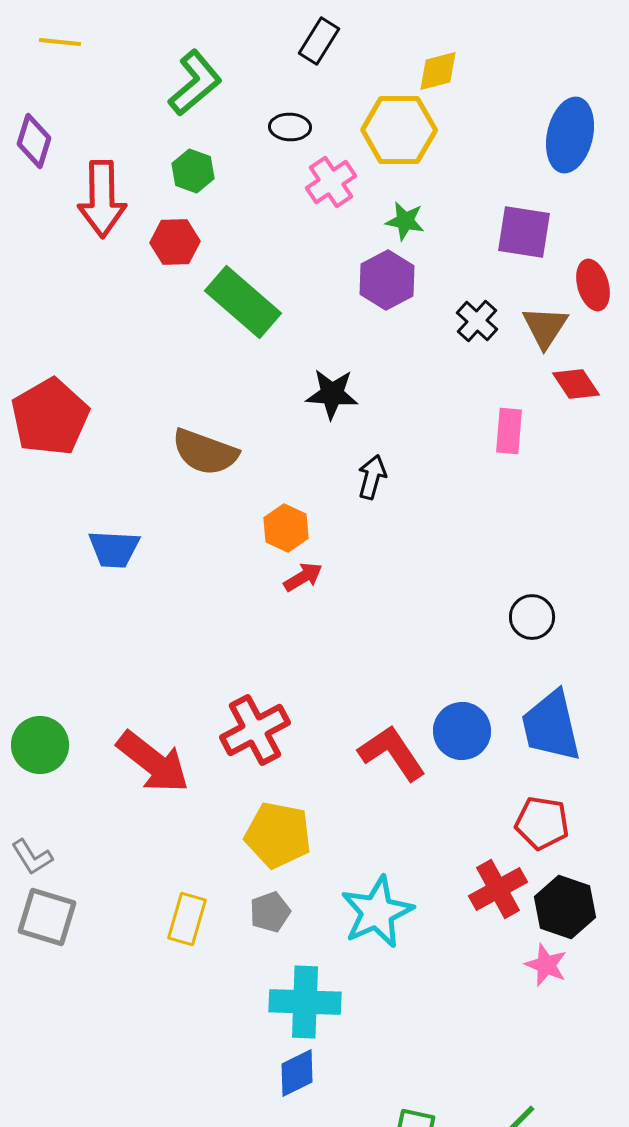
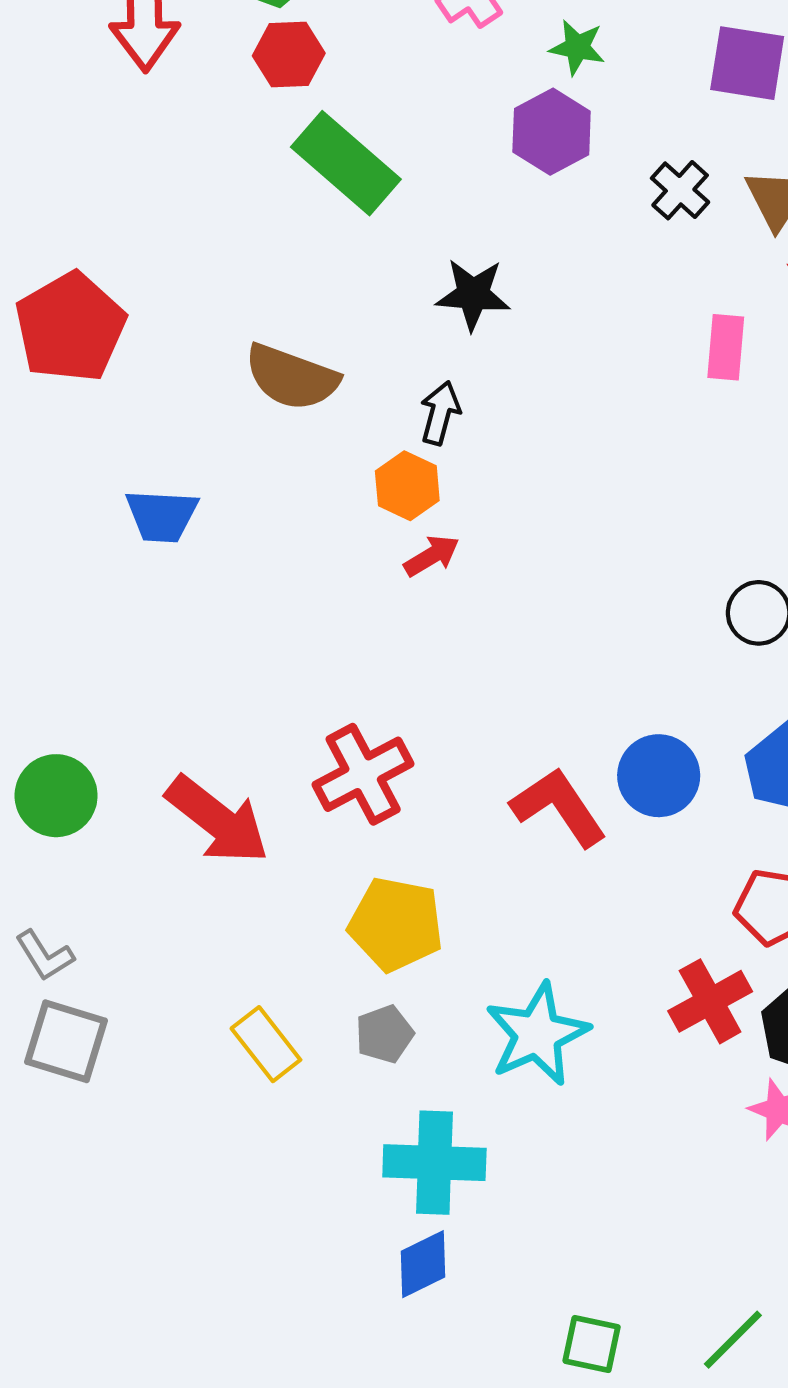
red hexagon: (175, 242) -> (289, 55), moved
black arrow: (372, 477) -> (440, 413), moved
yellow rectangle: (187, 919) -> (266, 1044), turned -54

